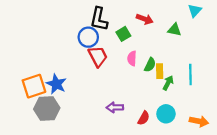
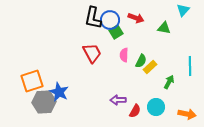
blue circle: (88, 37) -> (110, 20), moved
yellow rectangle: (160, 71) -> (150, 67), turned 48
cyan line: (190, 74) -> (190, 66), moved
green arrow: (168, 83) -> (169, 82), moved
blue star: (56, 84) -> (59, 92), moved
purple arrow: (115, 107) -> (118, 100), moved

